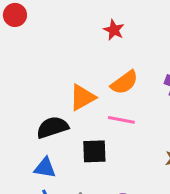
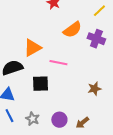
orange semicircle: (124, 82) -> (72, 30), moved

